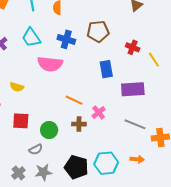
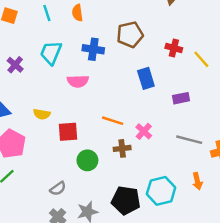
cyan trapezoid: (31, 38) -> (51, 53), turned 65
pink semicircle: (50, 64) -> (78, 81), size x0.7
purple rectangle: (133, 89) -> (181, 98), size x0.6
red square: (21, 121) -> (68, 132), moved
gray semicircle: (36, 149) -> (58, 189), moved
orange arrow: (137, 159) -> (197, 181), turned 80

